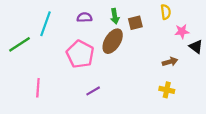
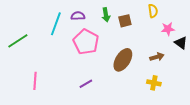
cyan line: (45, 24) -> (56, 24), moved
brown ellipse: (113, 41) -> (123, 60), moved
pink pentagon: (80, 54) -> (86, 42), moved

